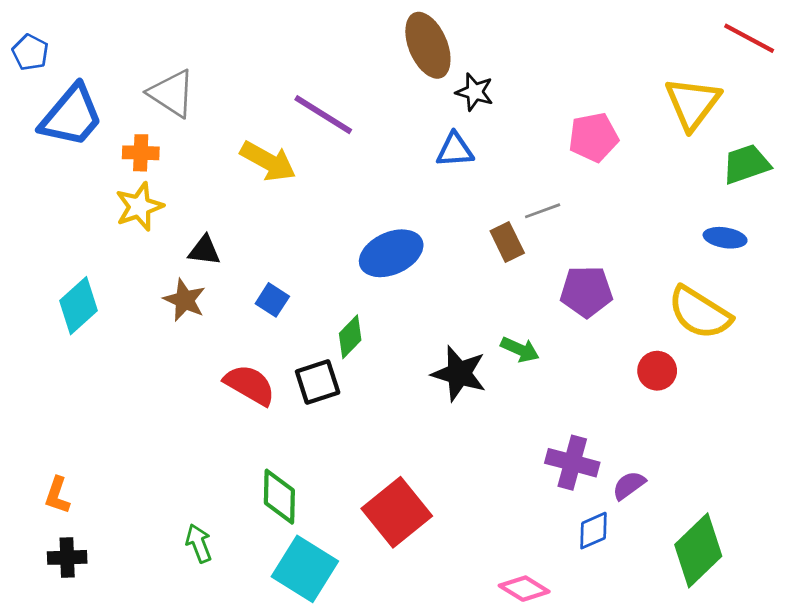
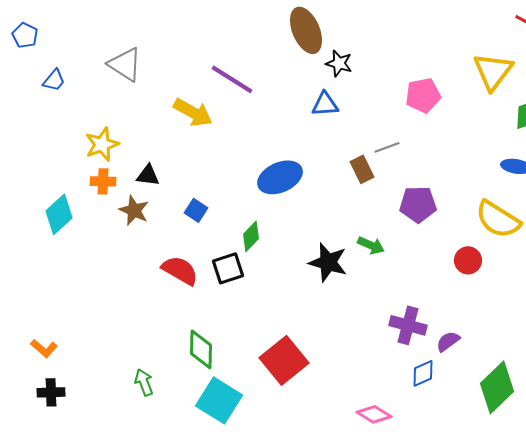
blue trapezoid: (71, 116) -> (54, 80), size x0.5
orange cross: (141, 153) -> (103, 181), moved
orange L-shape: (57, 495) -> (44, 348), turned -68

